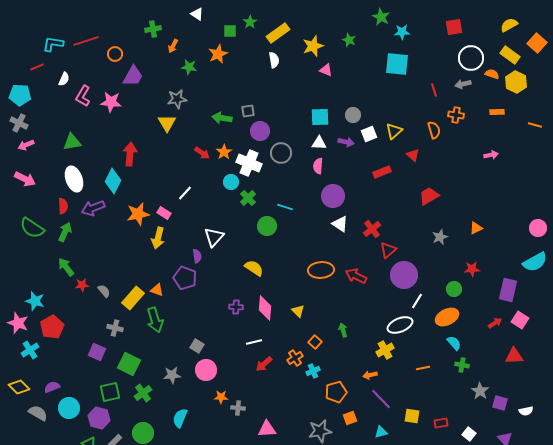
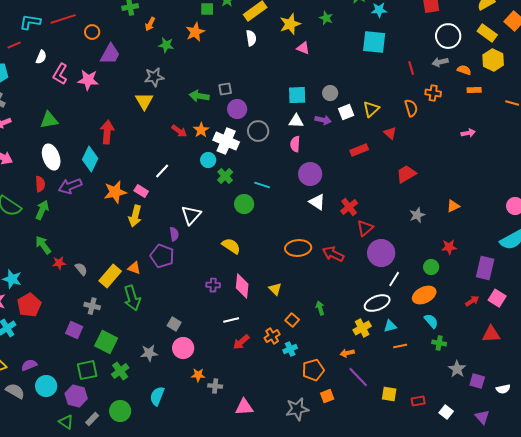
orange semicircle: (492, 74) -> (464, 70), moved
cyan triangle: (381, 432) -> (390, 326), moved

